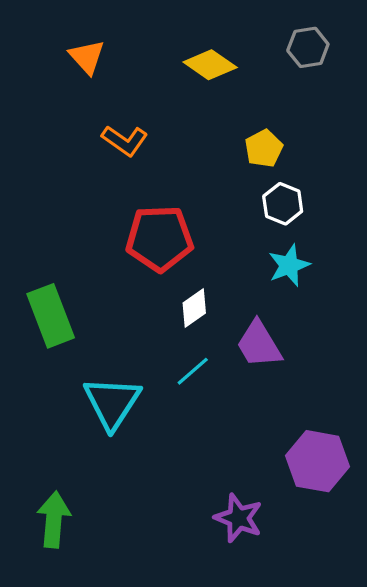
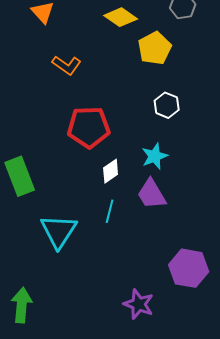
yellow pentagon: (264, 148) -> (155, 48), moved, size x1.4
cyan star: (289, 265) -> (155, 156), moved
cyan line: (193, 371) -> (110, 211), turned -35

